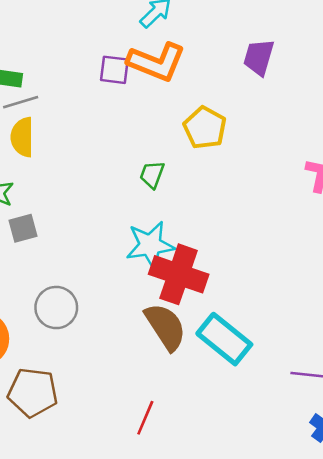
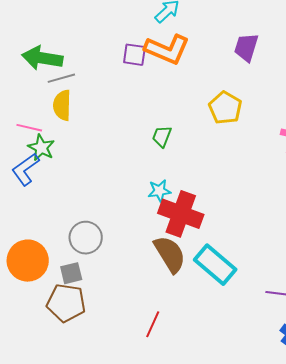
yellow pentagon: (205, 128) -> (225, 108), moved
gray square: (23, 228) -> (71, 273), moved
cyan star: (150, 245) -> (159, 191), size x0.6

